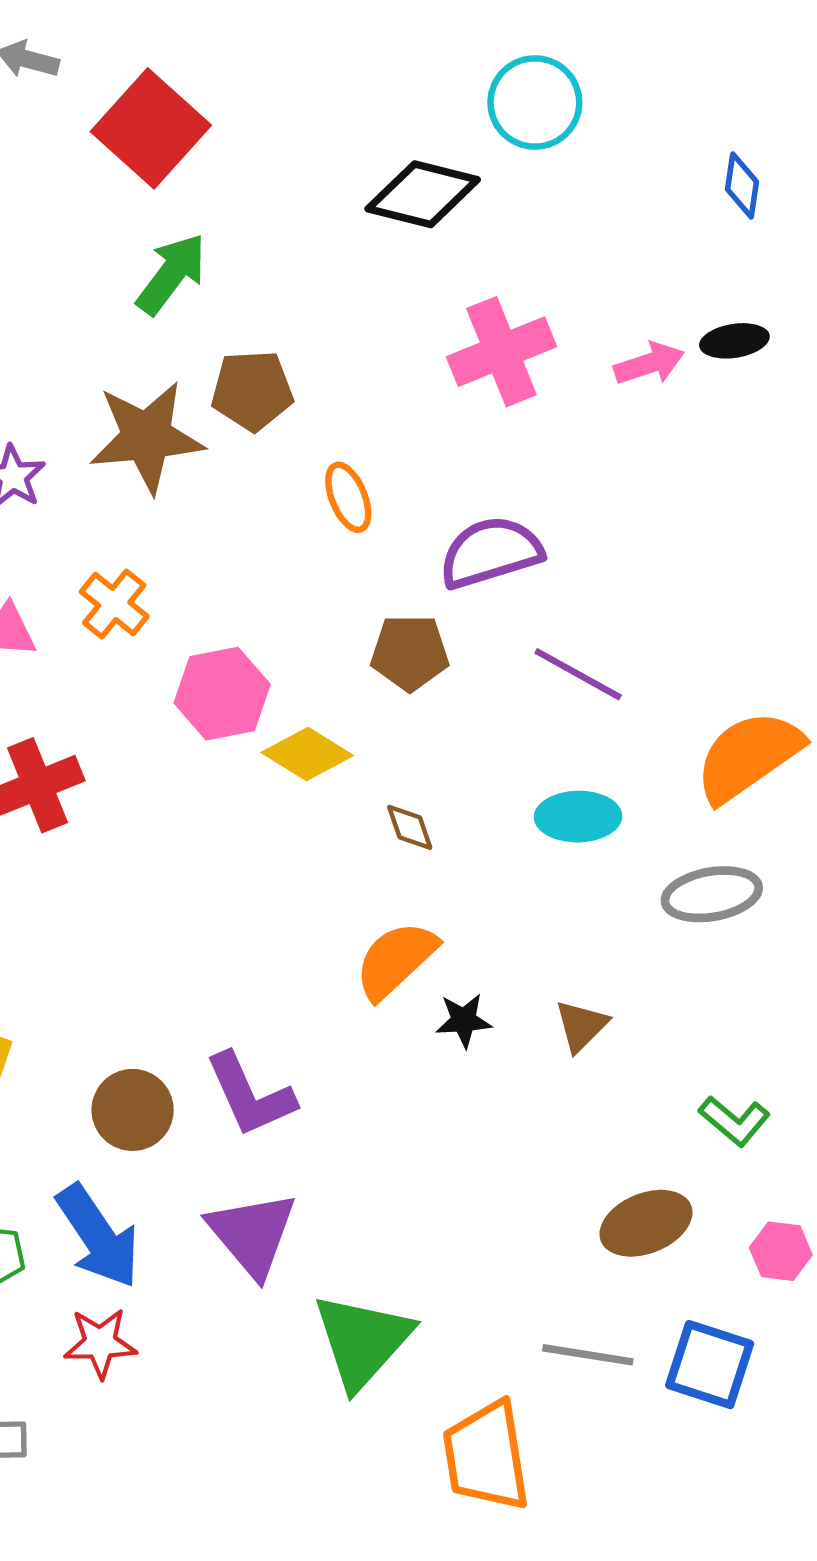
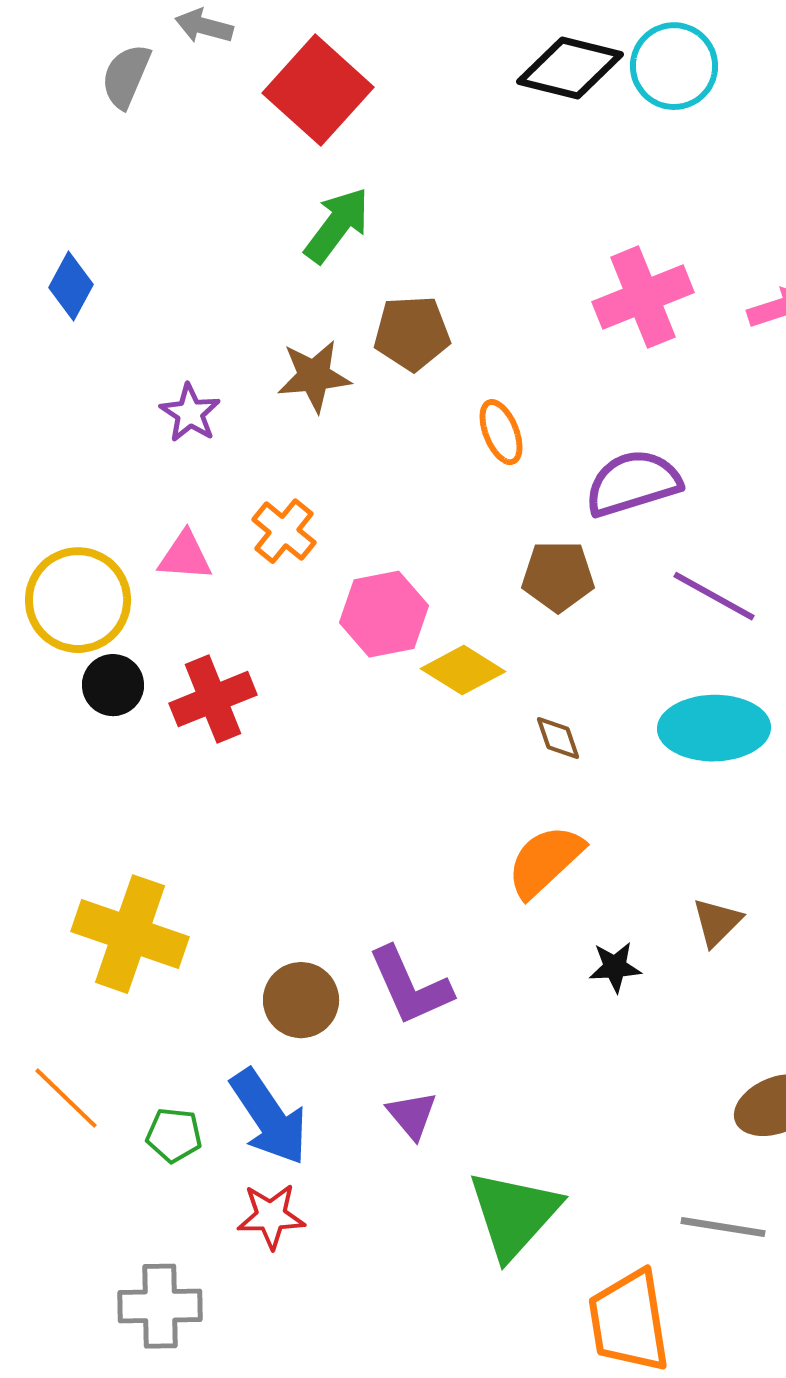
black diamond: (423, 194) -> (570, 68), moved
brown star: (147, 437) -> (314, 376), size x0.7
cyan ellipse: (578, 817) -> (714, 728), size x1.4
black star: (464, 1020) -> (615, 967), moved
purple triangle: (252, 1234) -> (412, 1115), size x0.6

